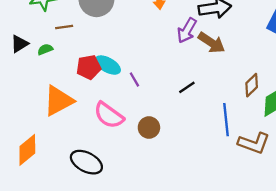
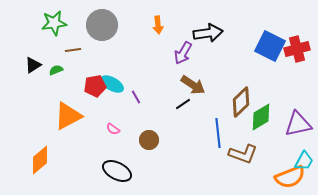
brown arrow: (211, 43) -> (193, 85), moved
brown diamond: (252, 85) -> (241, 102), size x1.4
pink semicircle: (109, 115) -> (113, 129), size x0.5
black ellipse: (86, 162) -> (117, 171), moved

